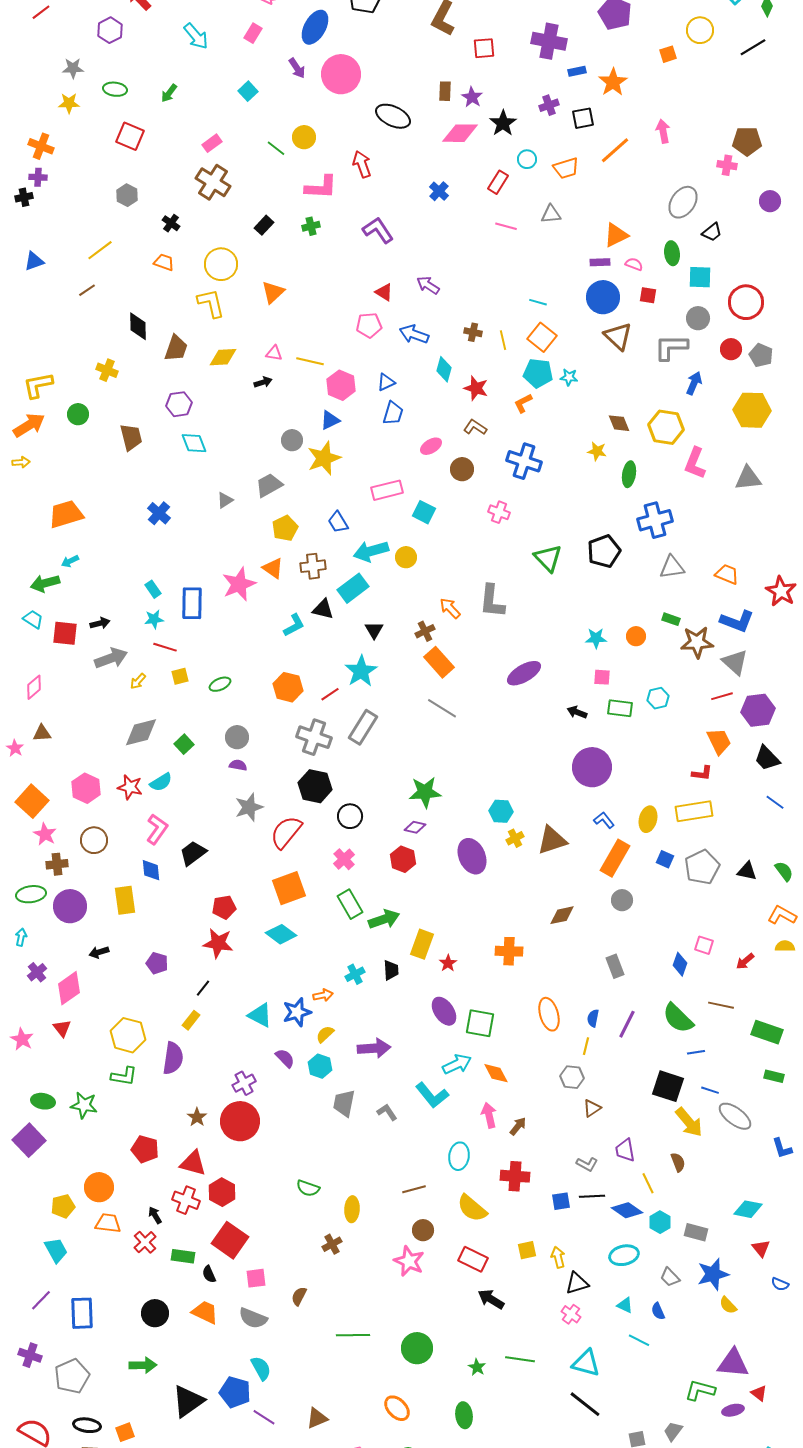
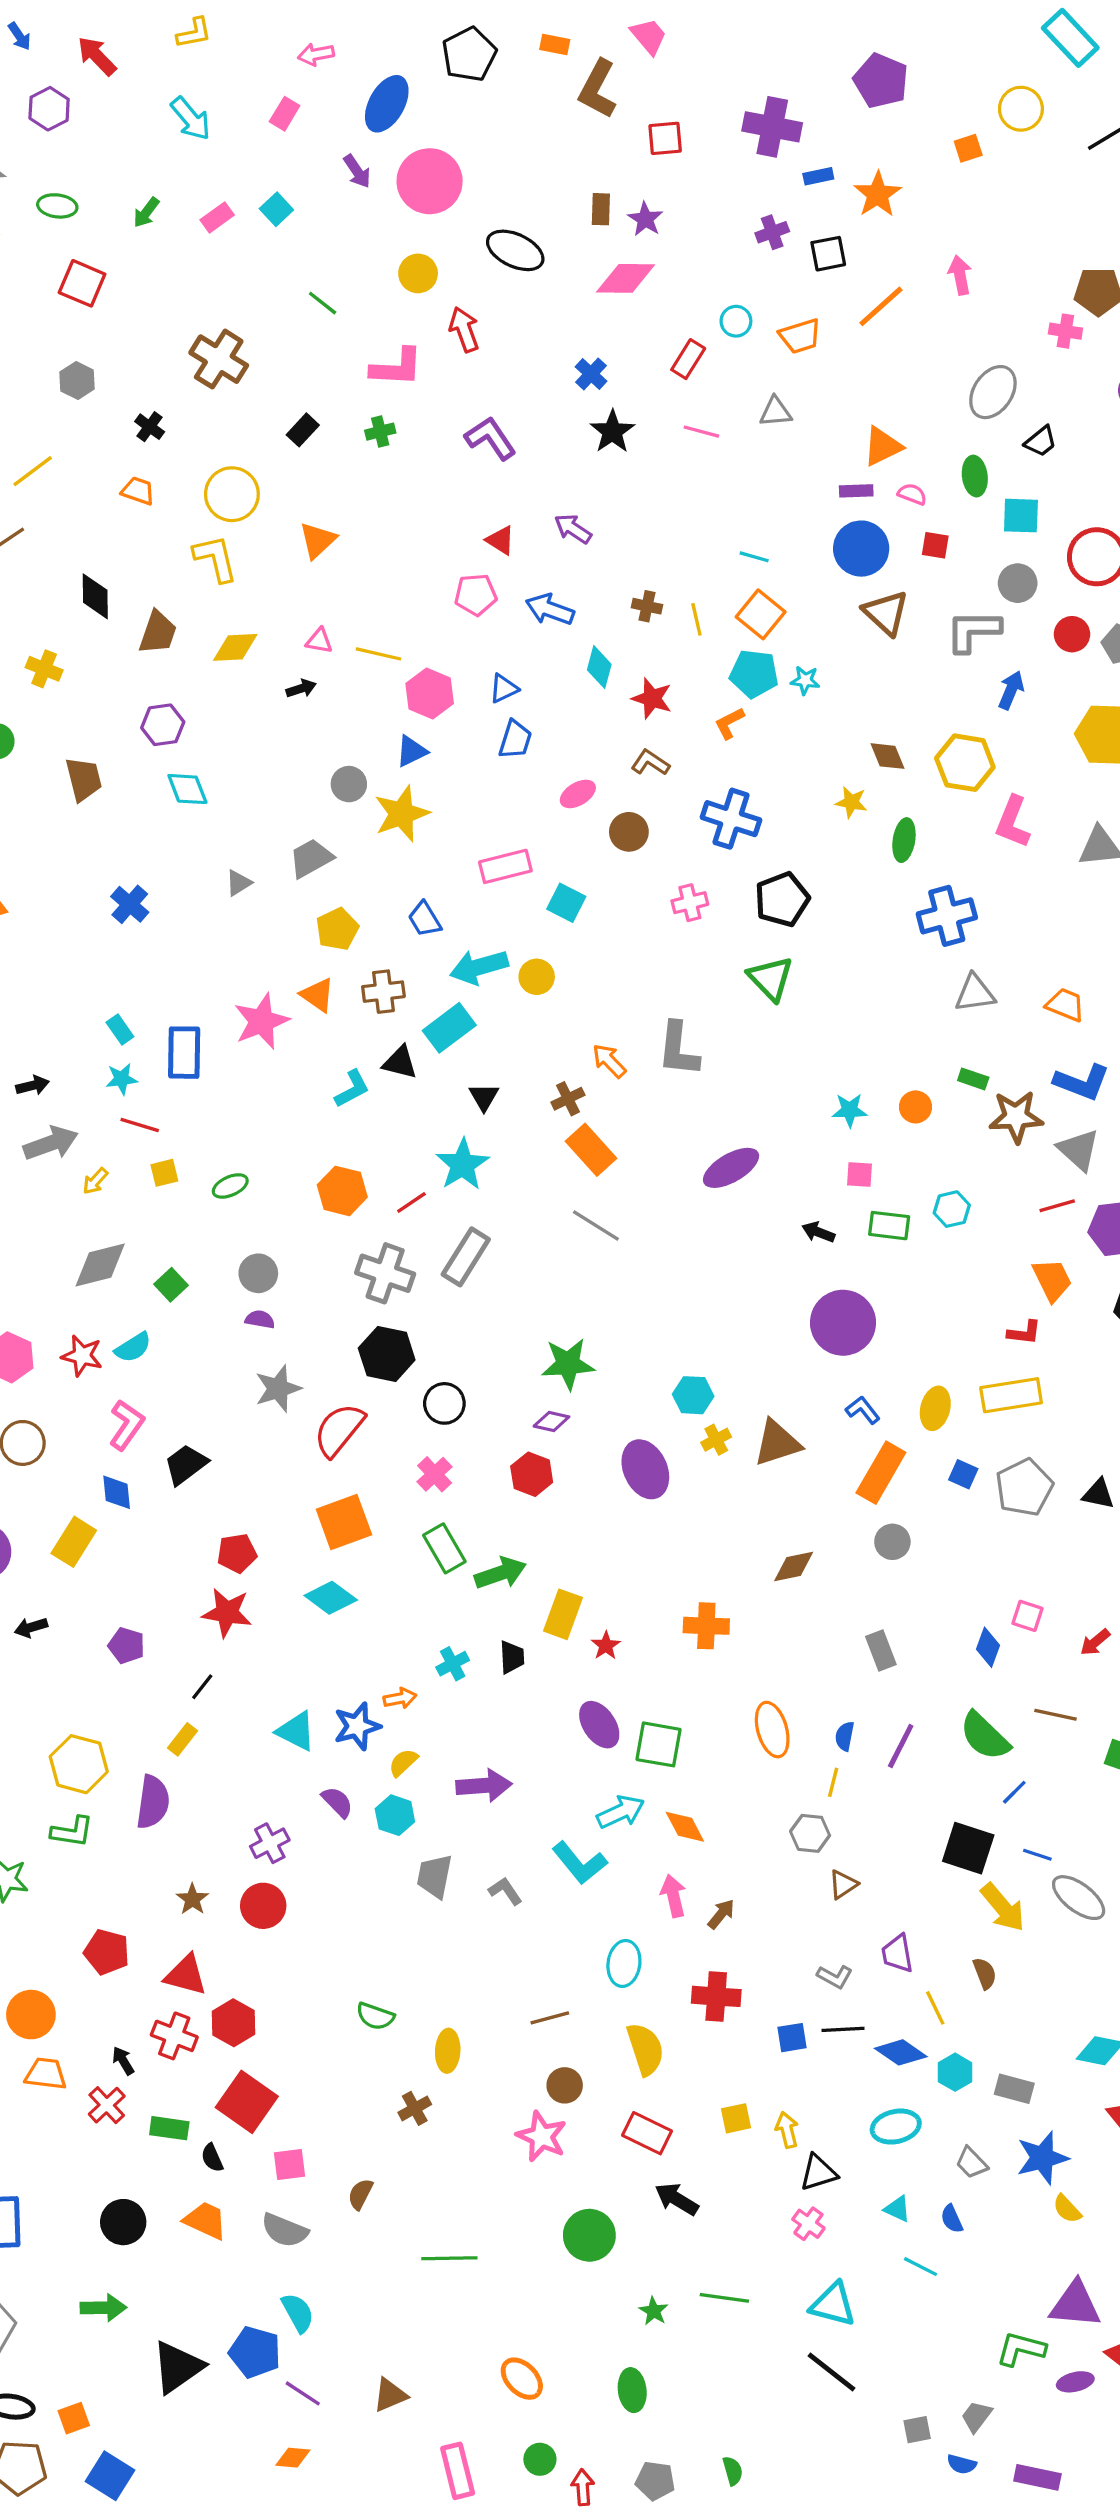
black star: (503, 123) -> (612, 432), moved
yellow circle: (304, 137) -> (418, 273), moved
pink rectangle: (212, 143) -> (217, 217), moved
pink cross: (499, 512) -> (690, 903), turned -35
black pentagon: (604, 551) -> (782, 899), moved
yellow rectangle: (125, 900) -> (74, 1542), turned 40
blue line: (696, 1052) -> (1014, 1792), turned -36
red circle: (240, 1121) -> (263, 1906), size x0.7
yellow semicircle: (472, 1208) -> (645, 2049), turned -148
green circle: (417, 1348) -> (589, 2235), moved

